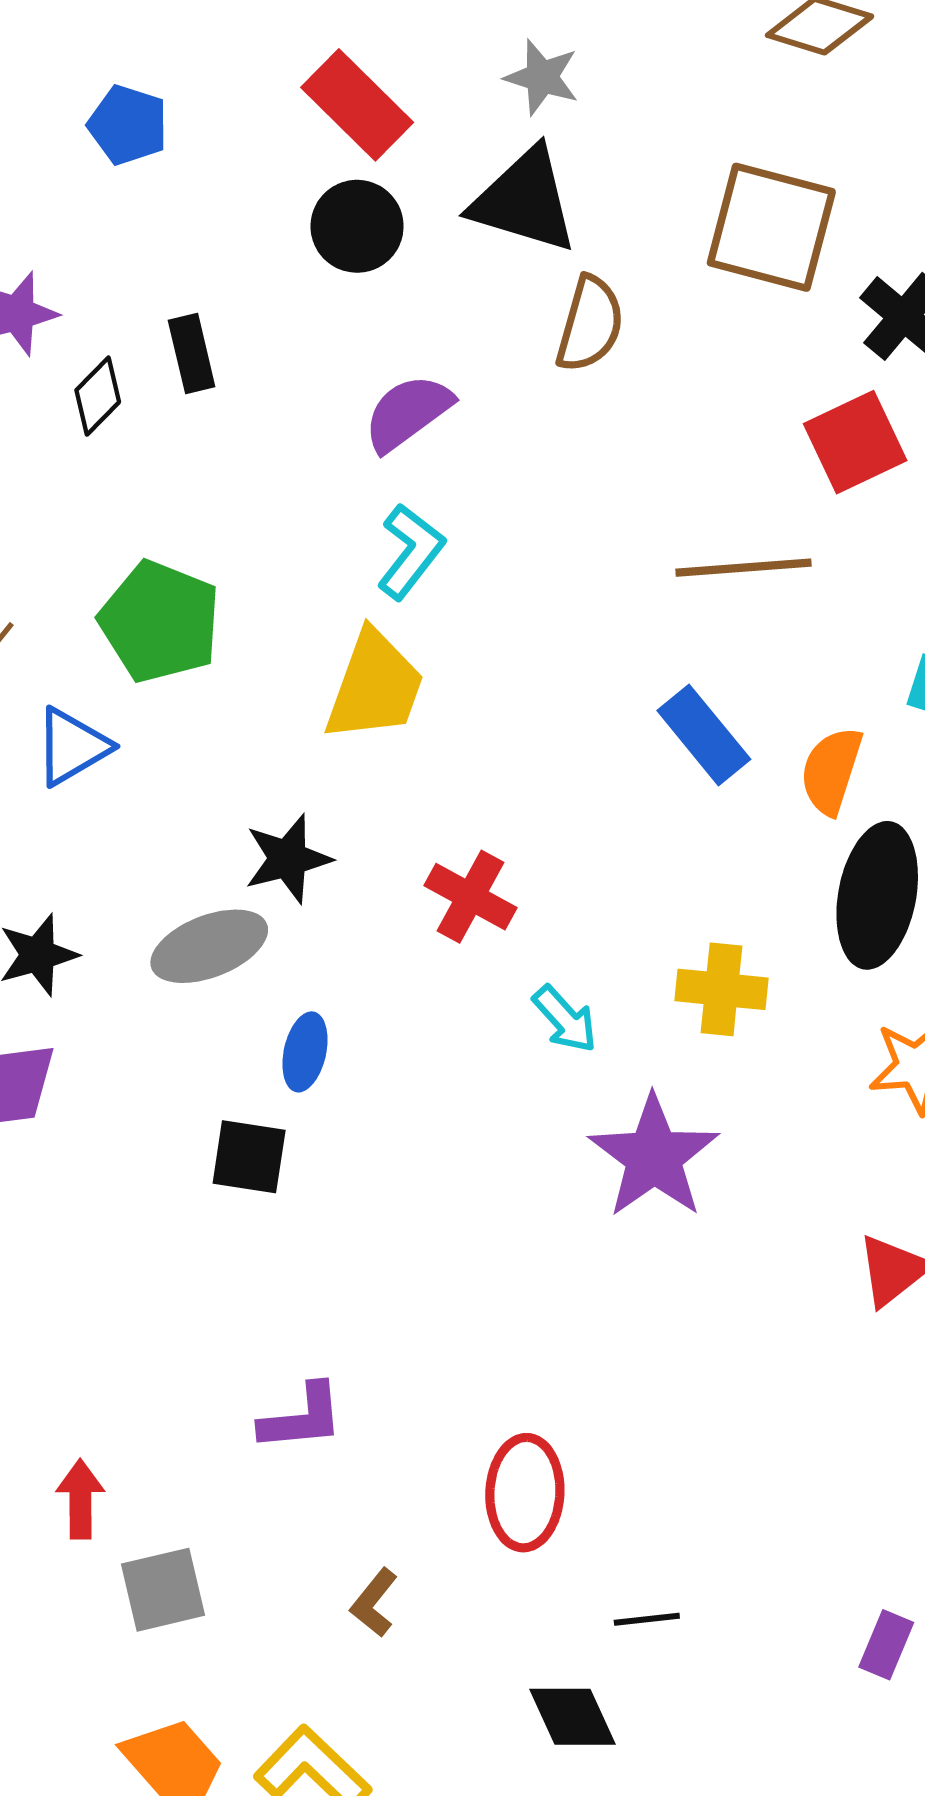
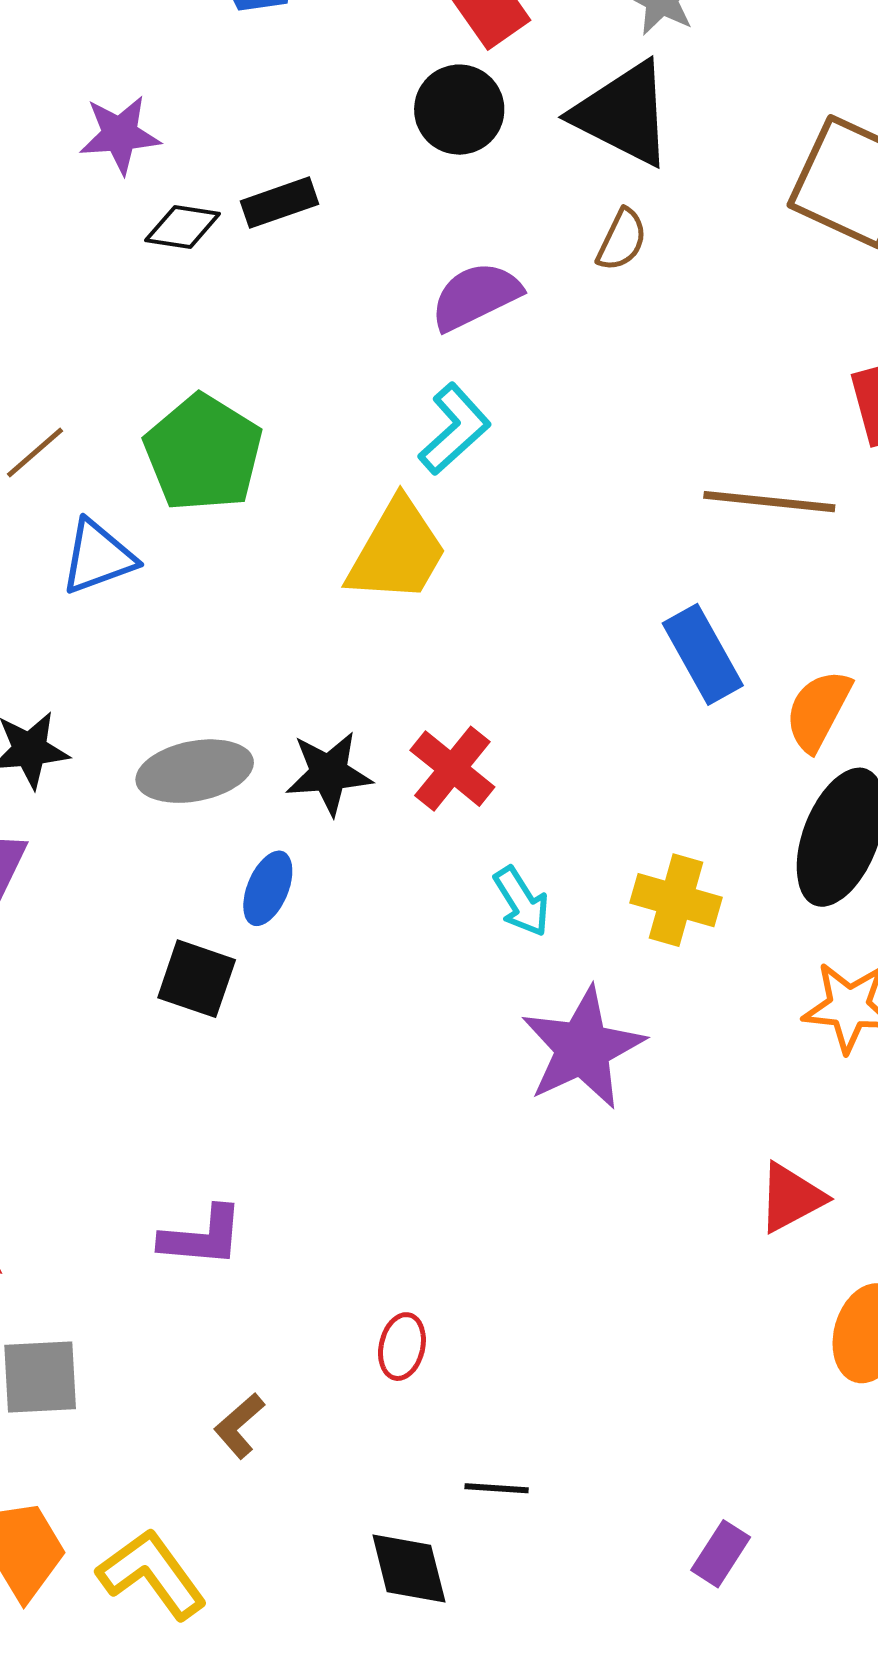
brown semicircle: (590, 324) -> (622, 240), moved, size x0.7
black rectangle: (192, 354) -> (280, 203), turned 74
black diamond: (98, 396) -> (183, 227), turned 44
black star: (288, 859) -> (329, 773), moved
red ellipse: (525, 1493) -> (402, 1347), size x0.6

